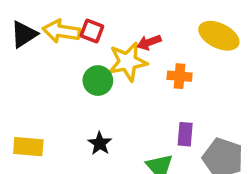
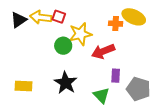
red arrow: (149, 42) -> (103, 51), moved, size x1.6
orange cross: (180, 76) -> (116, 24), moved
black star: (100, 143) -> (66, 83), size x1.6

